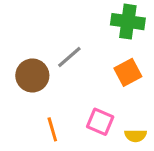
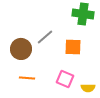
orange square: (128, 72) -> (73, 47), moved, turned 30
orange line: (52, 129) -> (27, 78), moved, turned -70

